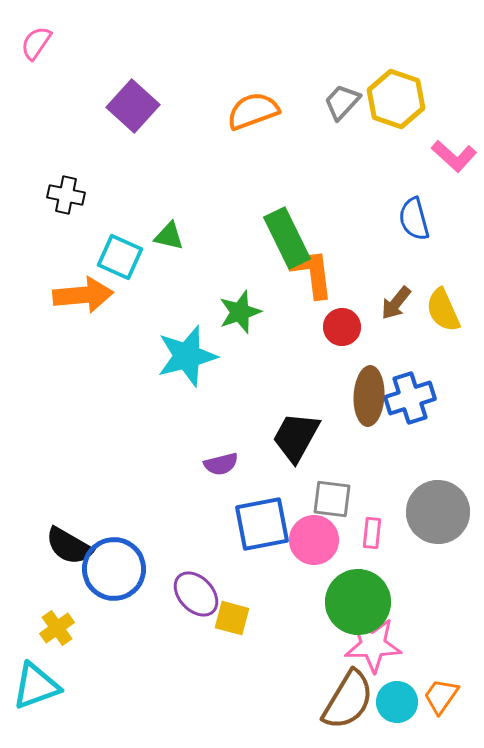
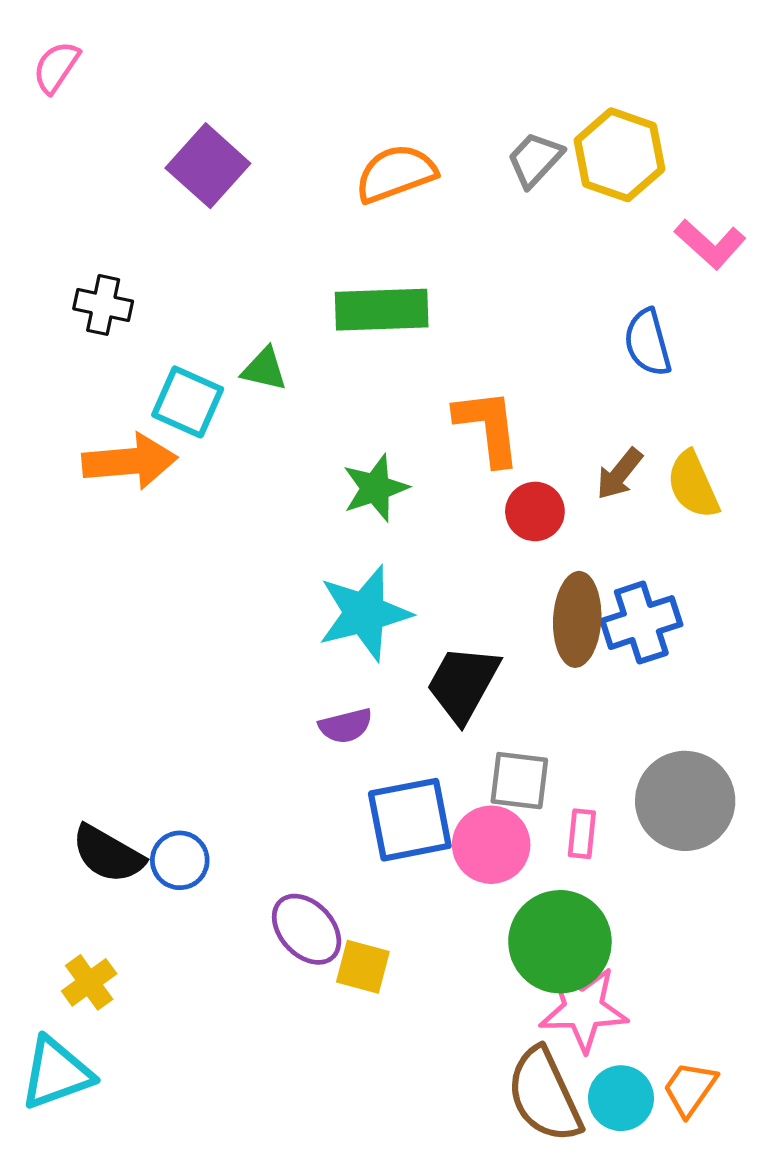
green rectangle: (287, 238) -> (382, 310), moved, turned -66
cyan star: (187, 356) -> (364, 613), moved
blue circle: (114, 569) -> (180, 860), moved, size x0.6
brown semicircle: (348, 700) -> (544, 1095), turned 124

